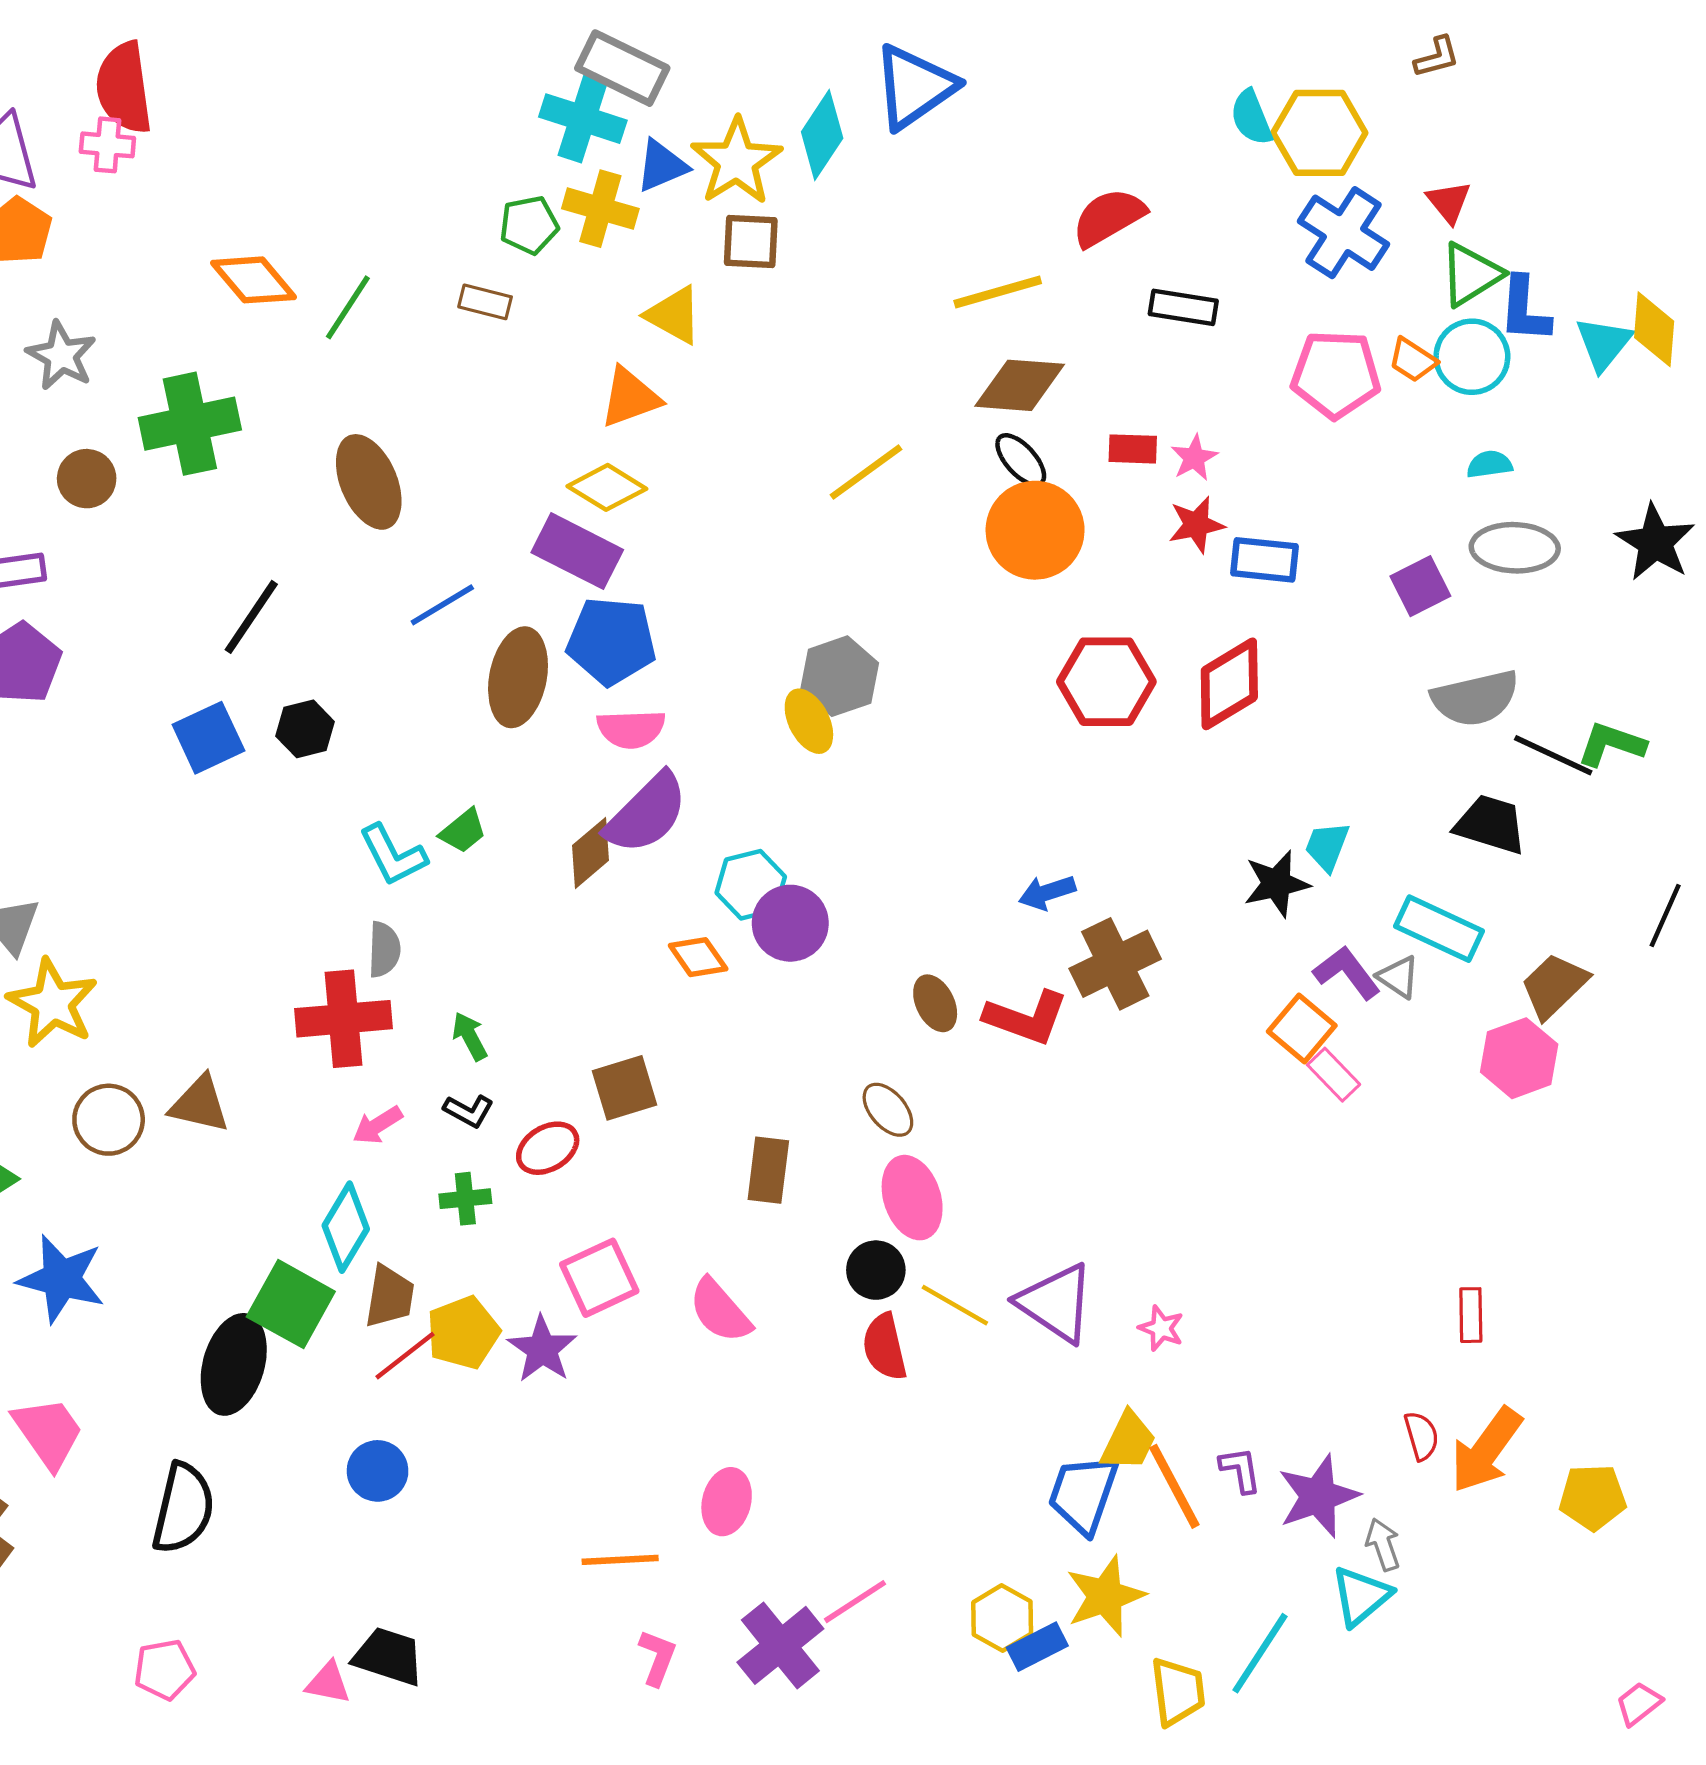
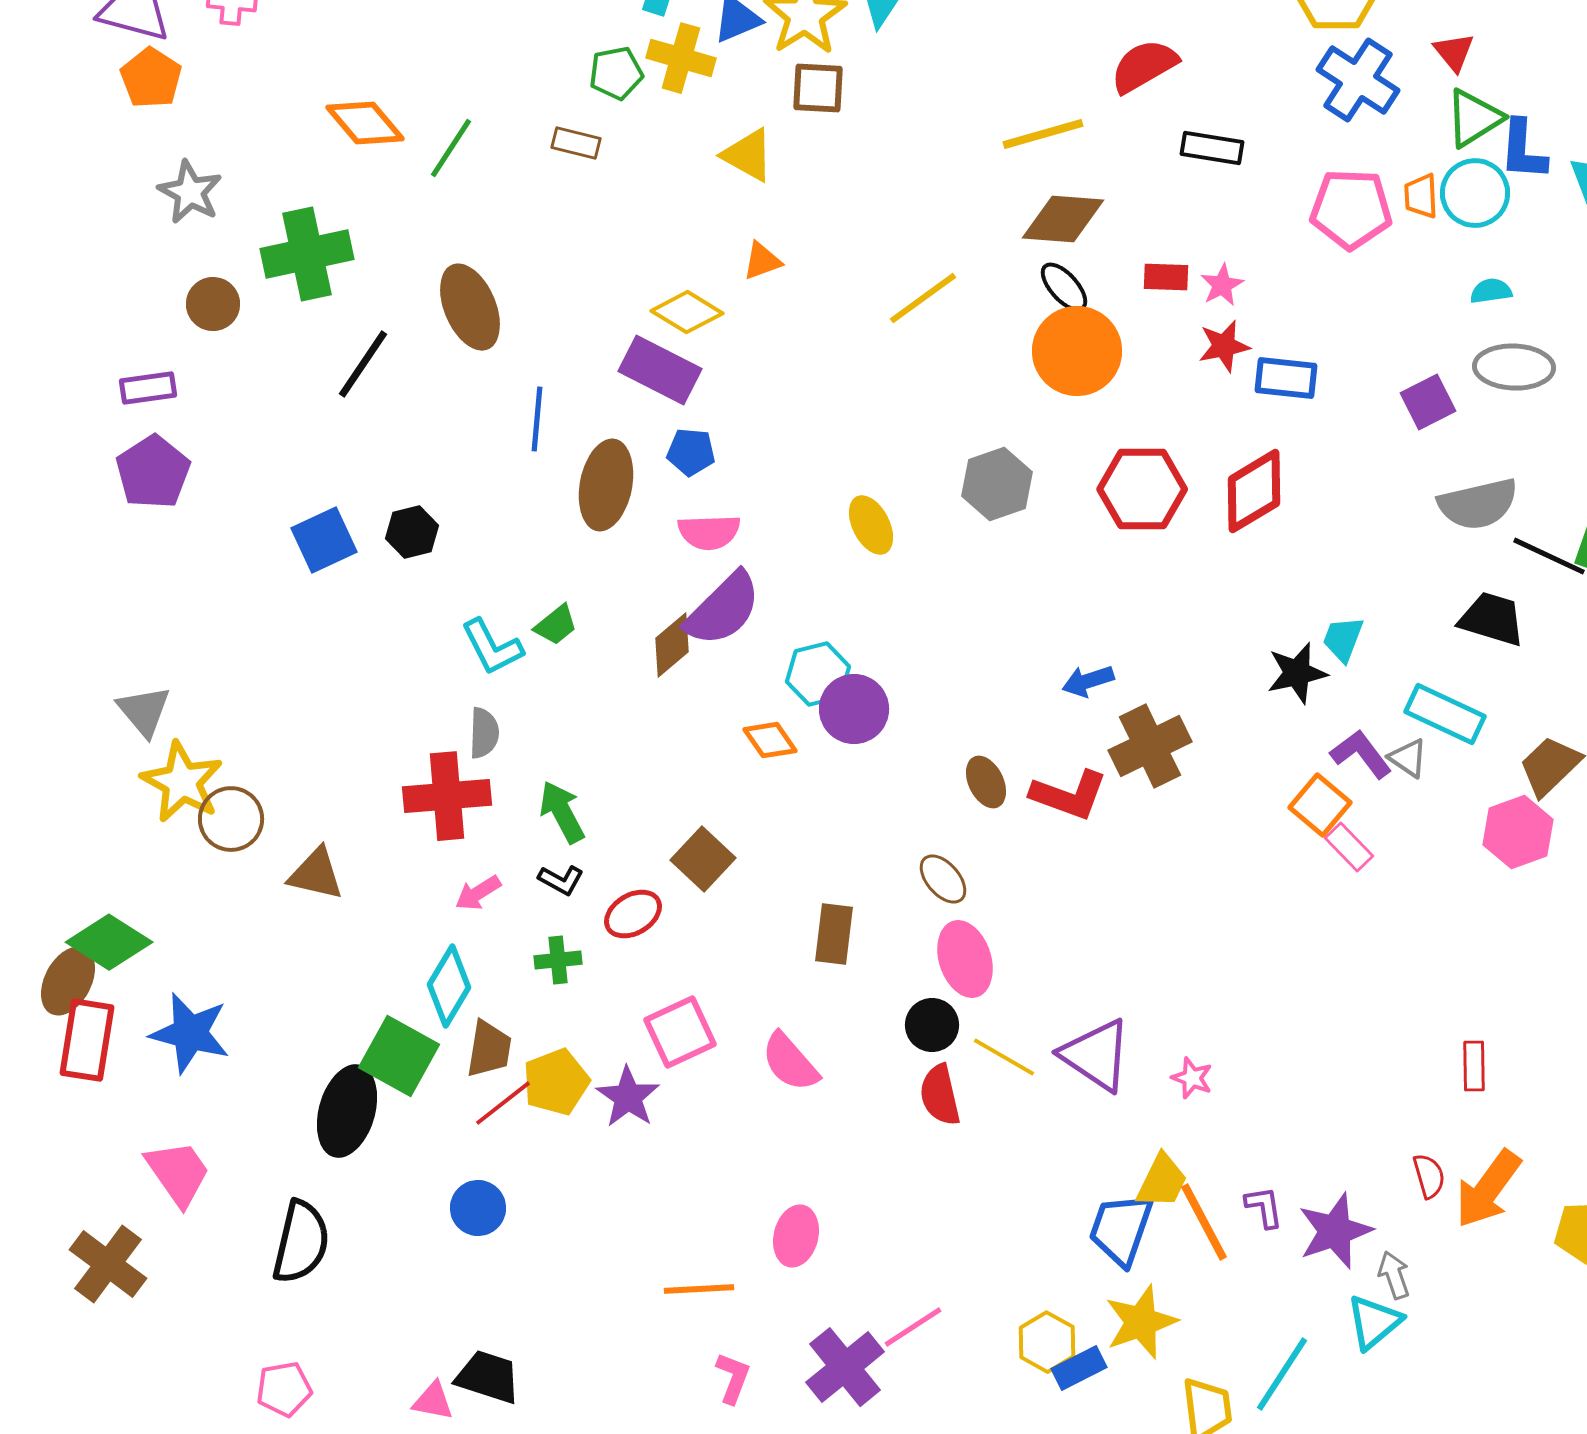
orange trapezoid: (1413, 360) -> (1421, 196), turned 54
orange triangle: (630, 397) -> (762, 261), moved, size x0.7
blue line: (442, 605) -> (537, 419), turned -54
black line: (251, 617) -> (363, 364), moved
blue pentagon: (611, 641) -> (691, 452), size x0.6
gray hexagon: (840, 676) -> (997, 484), moved
green arrow: (470, 1036) -> (562, 812), size x1.4
brown square: (624, 1088) -> (703, 859), turned -30
brown circle: (109, 1120) -> (231, 819), moved

